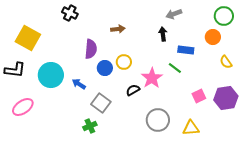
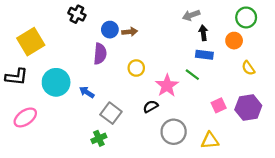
black arrow: (163, 34) -> (203, 33), moved
yellow square: (28, 38) -> (31, 42), turned 30
blue circle: (105, 68) -> (110, 30), moved
black semicircle: (133, 90) -> (151, 106), moved

